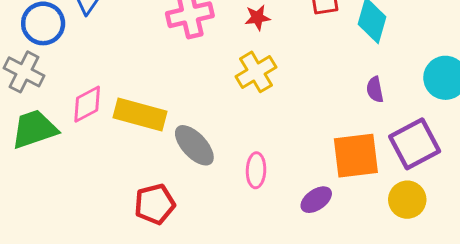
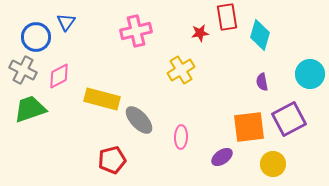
red star: (257, 18) -> (200, 33), moved
pink diamond: (87, 104) -> (59, 76), moved
yellow circle: (407, 200) -> (273, 164), moved

